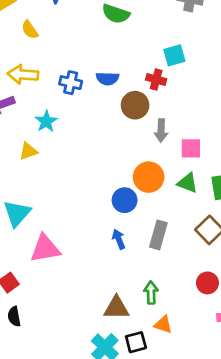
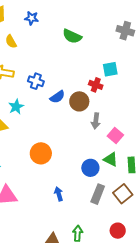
blue semicircle: (107, 79) -> (57, 97), moved, turned -42
pink square: (191, 148) -> (115, 135), turned 35
orange circle: (149, 177) -> (41, 153), moved
blue circle: (125, 200) -> (90, 168), moved
gray rectangle: (158, 235) -> (98, 194), moved

